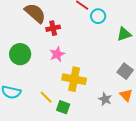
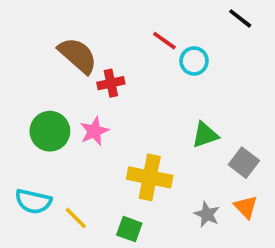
green triangle: (124, 34) -> (205, 135), moved
pink star: (57, 54) -> (94, 131), moved
yellow line: (46, 97) -> (76, 218), moved

